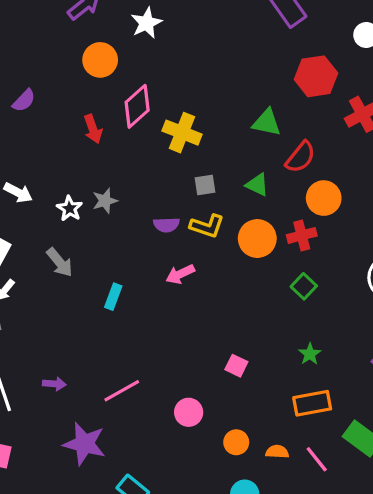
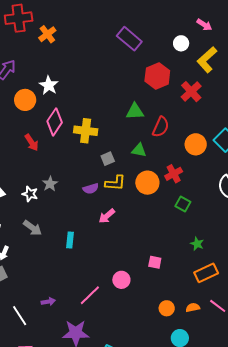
white star: (146, 23) -> (49, 85), moved
orange circle: (324, 198) -> (196, 144), moved
pink circle: (189, 412) -> (121, 280), moved

